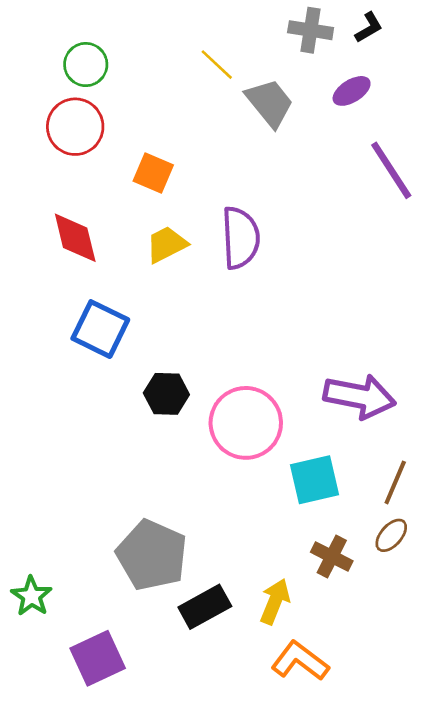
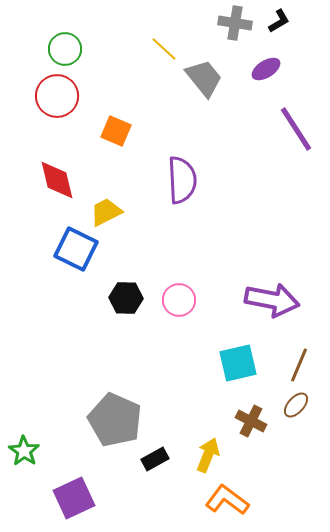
yellow trapezoid: (166, 244) -> (106, 212), moved
pink circle: (246, 423) -> (179, 300), moved, size x0.6
black rectangle: (205, 607) -> (155, 459), size x0.7

